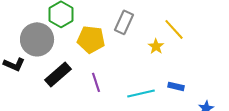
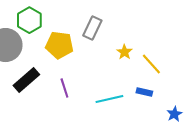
yellow line: (174, 29) -> (151, 64), moved

